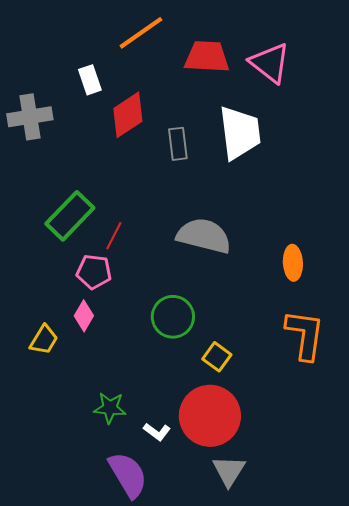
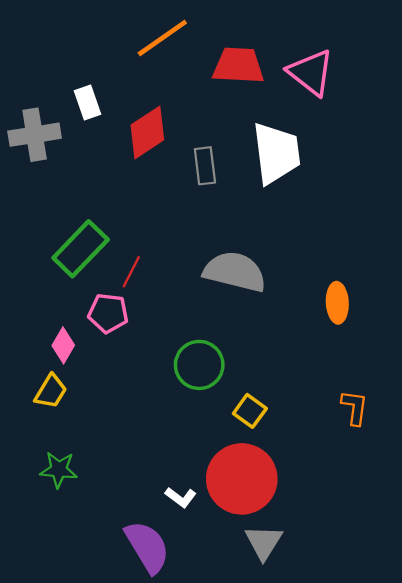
white rectangle: (90, 80) -> (87, 102), moved
pink diamond: (84, 316) -> (63, 345), moved
orange L-shape: (305, 335) -> (355, 408), moved, size x0.6
green star: (110, 408) -> (59, 470), moved

